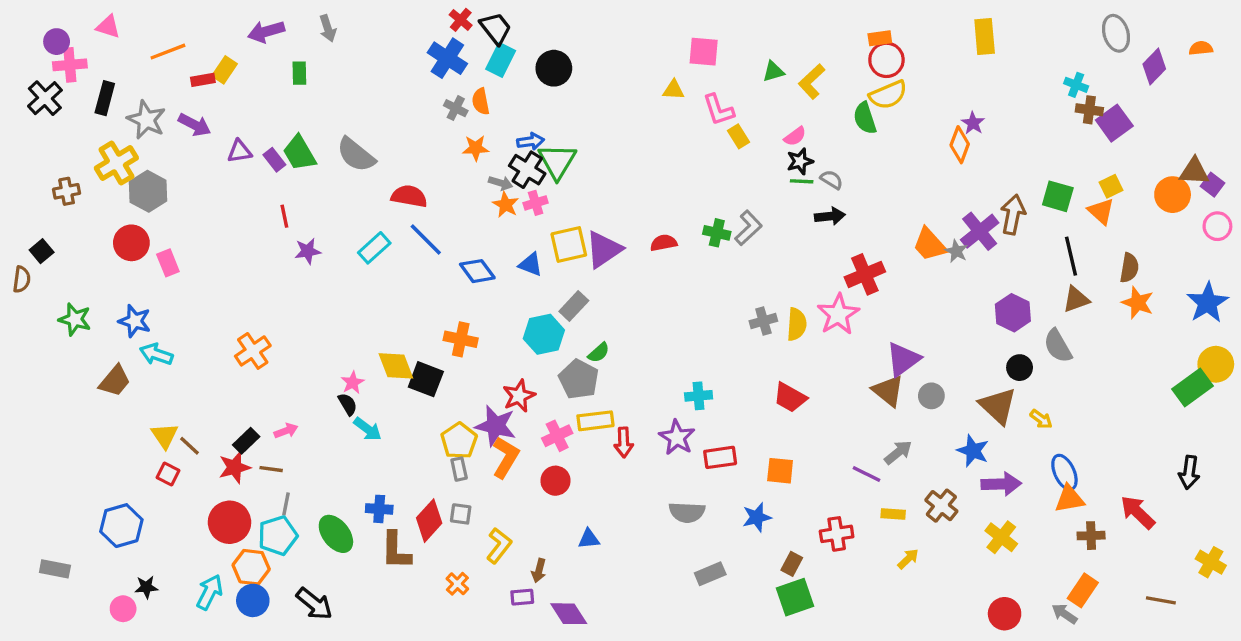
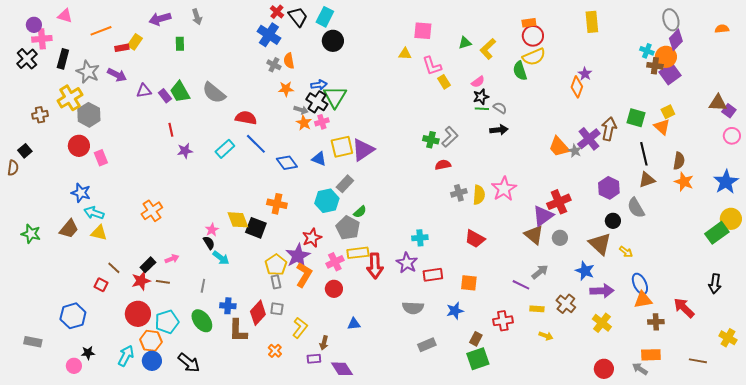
cyan rectangle: (501, 60) -> (325, 17), moved
purple diamond: (1154, 67) -> (676, 40), moved
orange circle: (1173, 195) -> (666, 57), moved
red semicircle: (664, 243) -> (443, 165), moved
red cross: (865, 274) -> (559, 202), moved
green star: (75, 319) -> (31, 234), moved
purple star: (496, 426) -> (298, 256), turned 30
yellow triangle: (165, 436) -> (99, 233), moved, turned -42
red arrow: (624, 442) -> (375, 266), size x1.4
gray line: (286, 504) -> (203, 286), moved
yellow arrow: (908, 559) -> (546, 336), turned 64
orange rectangle: (1083, 590) -> (651, 355), turned 54

